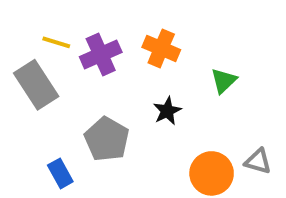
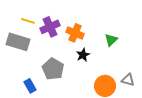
orange cross: (161, 48) -> (75, 33), moved
gray rectangle: (36, 85) -> (18, 42), turned -40

